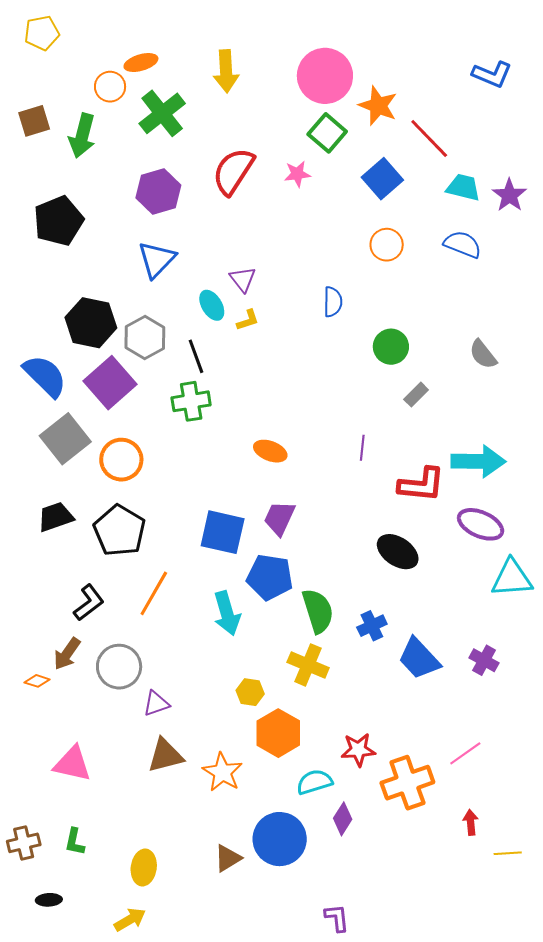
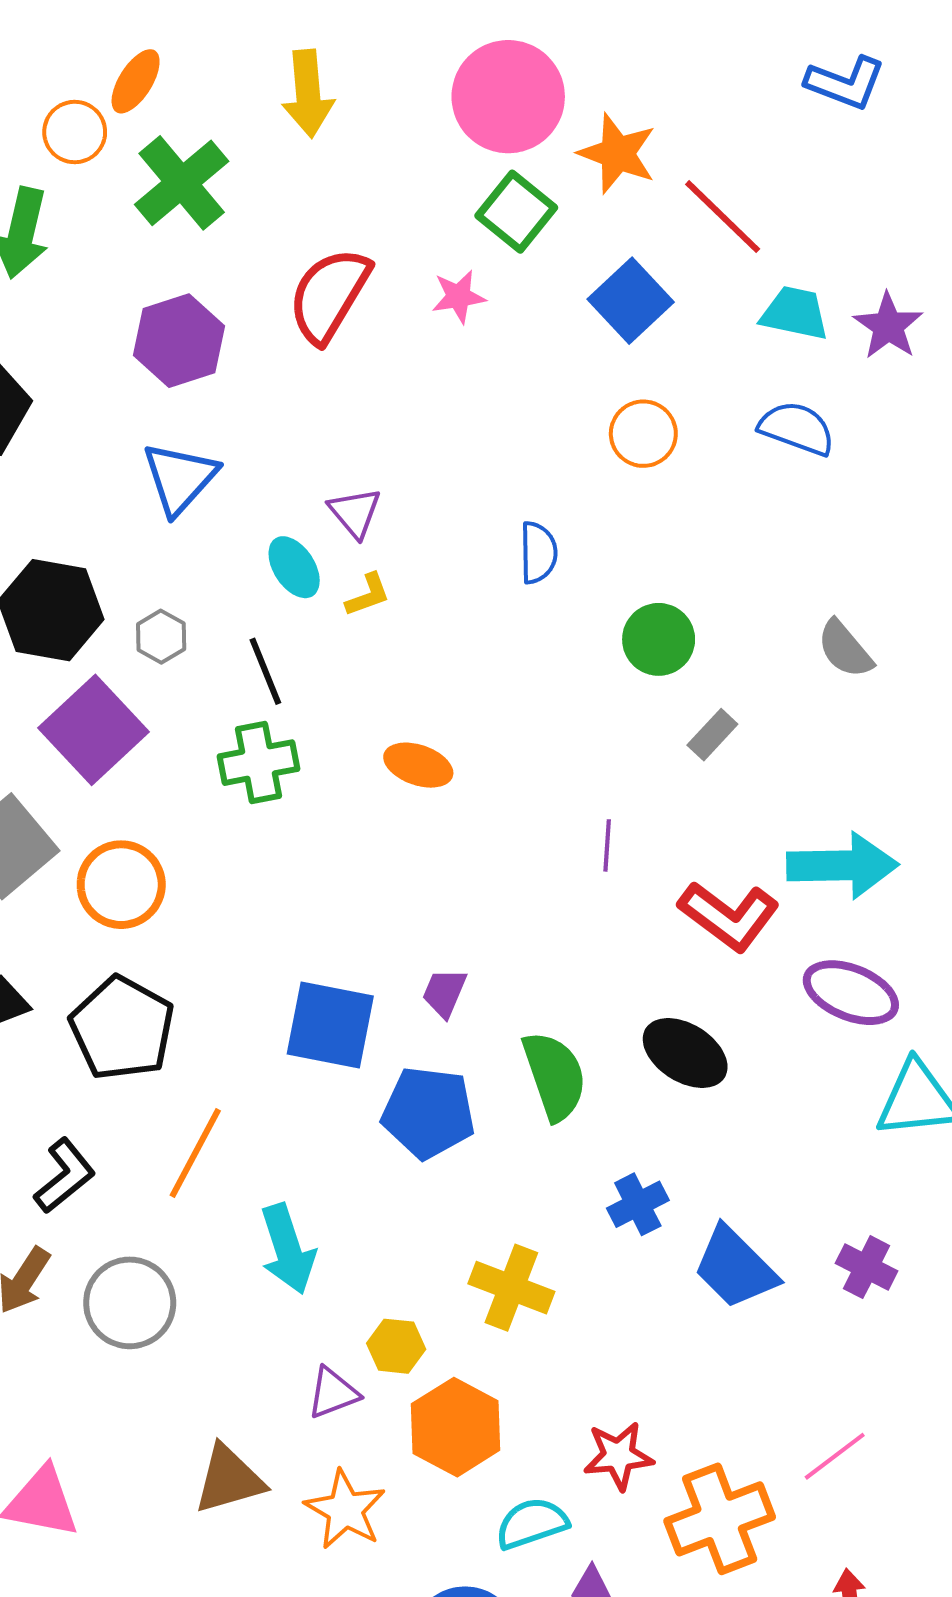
orange ellipse: (141, 63) -> (136, 81), turned -40
gray hexagon: (145, 338) -> (161, 637), size x0.6
orange ellipse: (270, 451) -> (418, 765), moved
red L-shape: (421, 485) -> (729, 916), turned 33
purple trapezoid: (280, 518) -> (444, 993), size x0.7
green semicircle: (318, 611) -> (555, 1076), moved
cyan arrow: (227, 613) -> (288, 1249), moved
purple triangle: (156, 703) -> (333, 1393), moved

